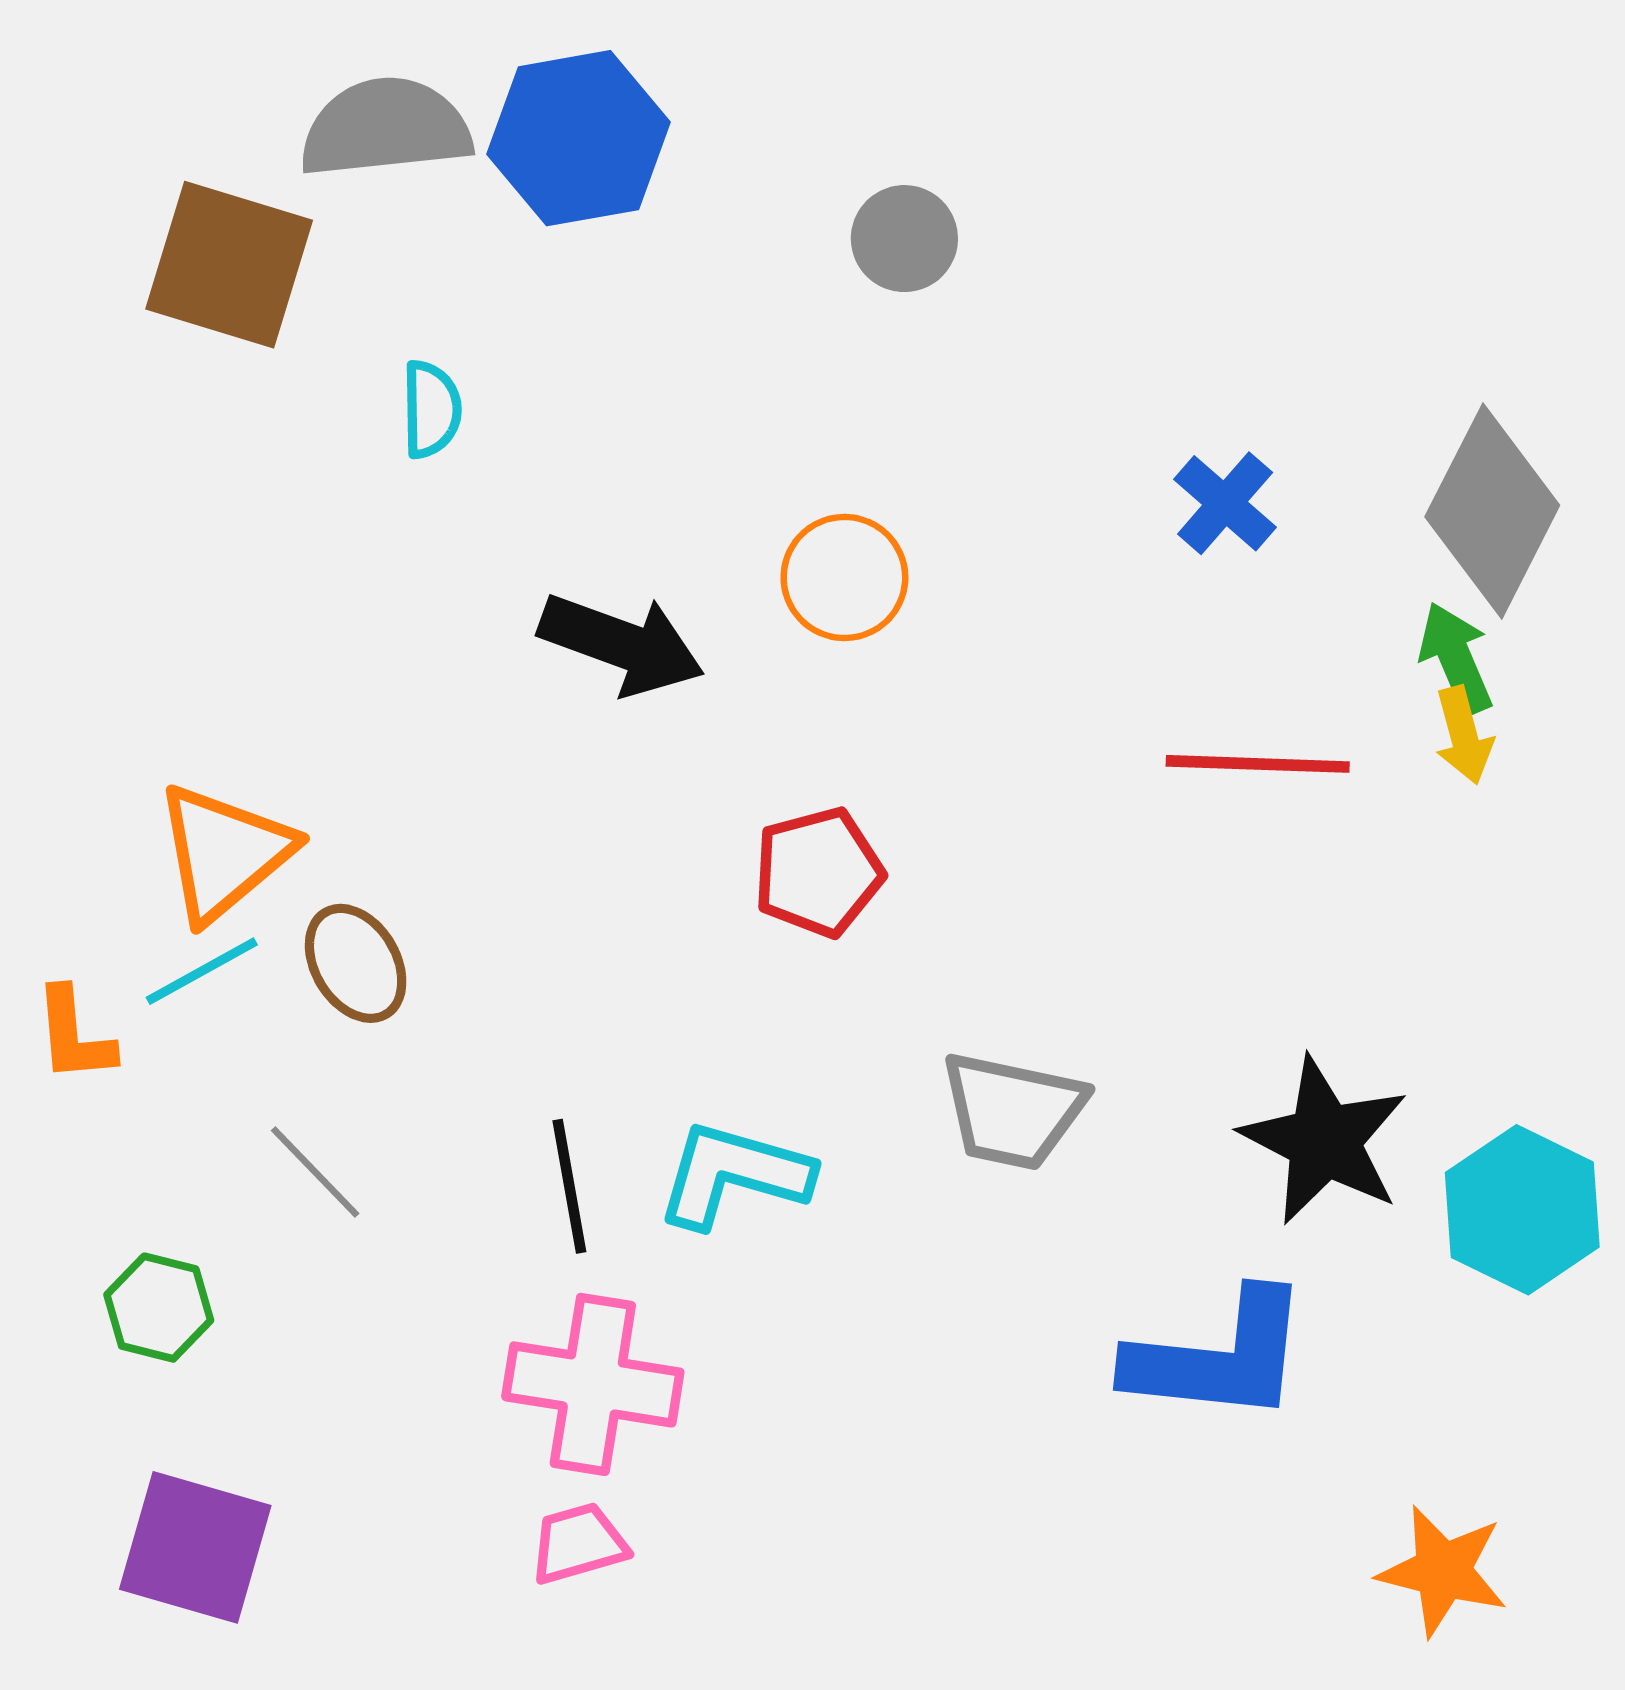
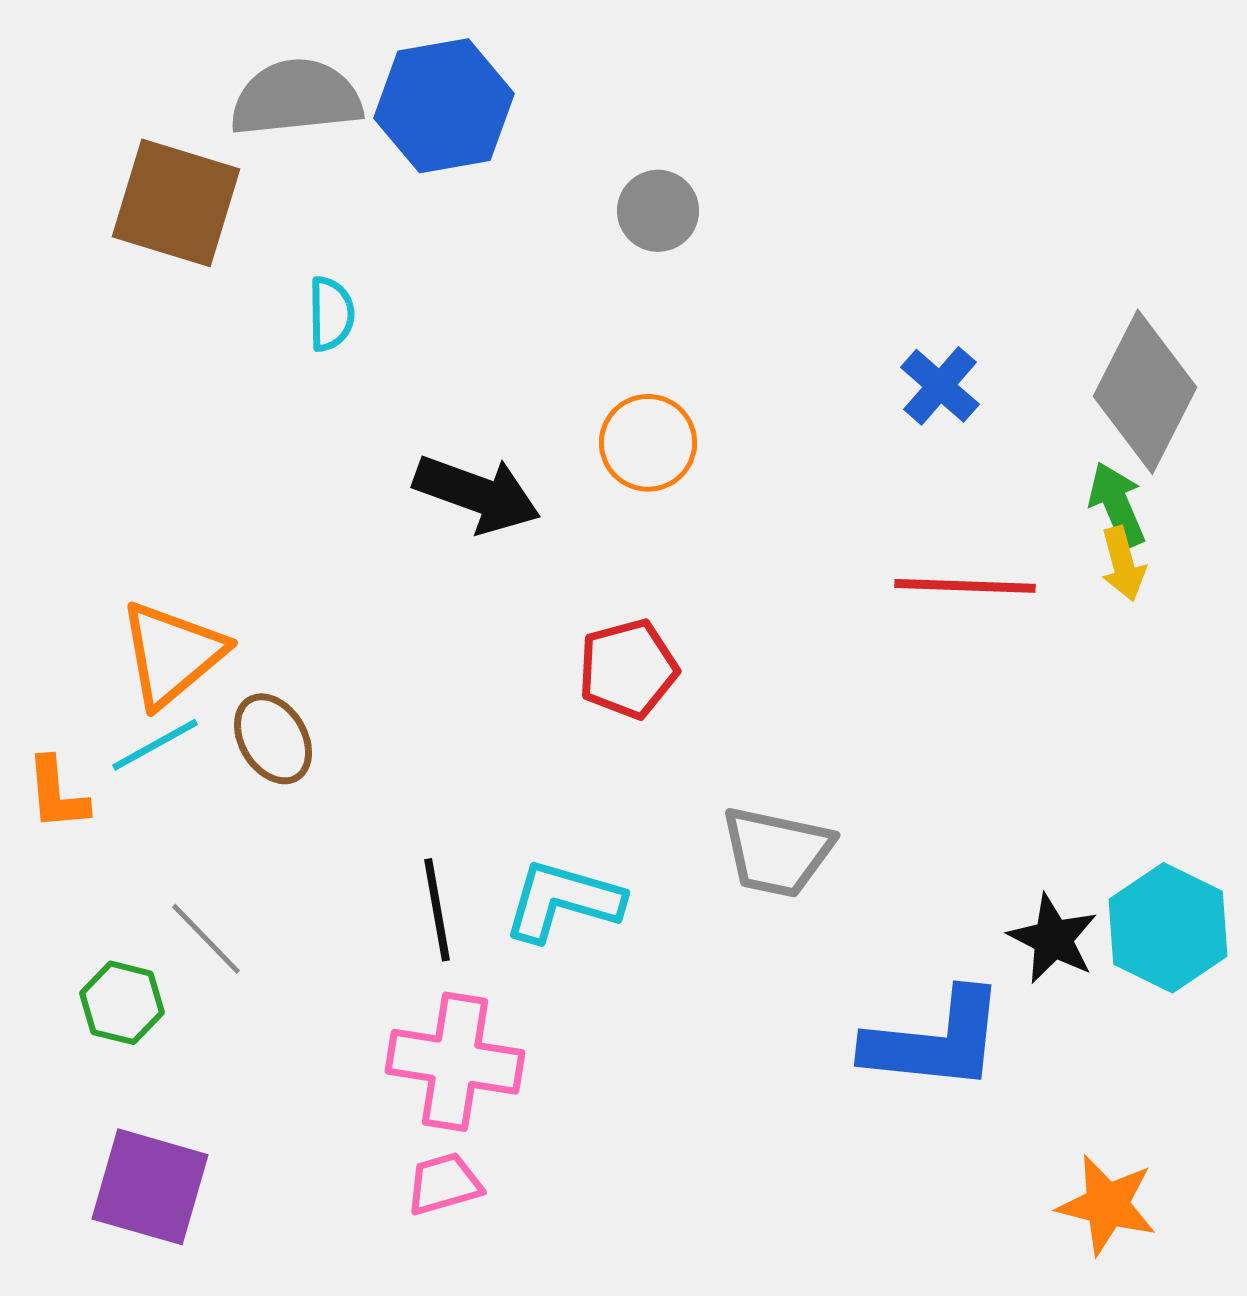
gray circle: (904, 239) -> (658, 211), moved
black star: (1324, 1141) -> (1053, 939), moved, size x0.7
gray line: (315, 1172) -> (206, 939), moved

